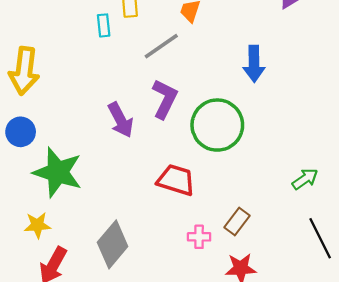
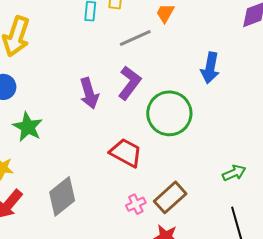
green star: (58, 172) -> (28, 127), size x0.7
brown rectangle: (237, 221) -> (170, 197), size x1.4
pink cross: (199, 237) -> (136, 204), turned -36

